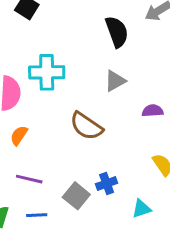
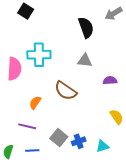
gray triangle: (115, 81) -> (85, 60), turned 35
orange semicircle: (19, 135) -> (35, 103), moved
blue cross: (107, 184) -> (79, 141), moved

